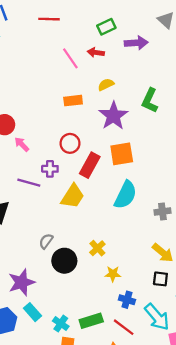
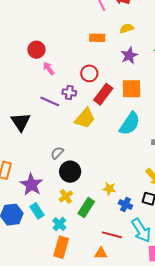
purple star: (113, 116) -> (129, 56), size x0.7
yellow cross: (97, 248) -> (66, 196), moved
purple star: (22, 282) -> (31, 185), turned -30
blue cross: (127, 300) -> (125, 205), moved
green rectangle: (91, 321) -> (86, 207), moved, turned -48
red line: (124, 327) -> (112, 235), turned -30

